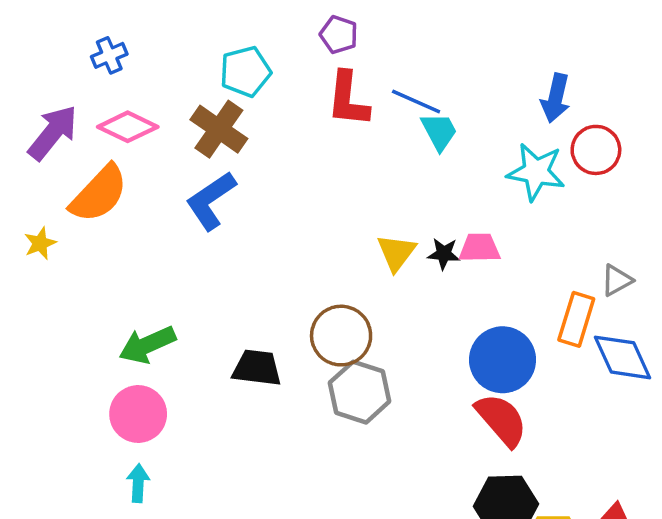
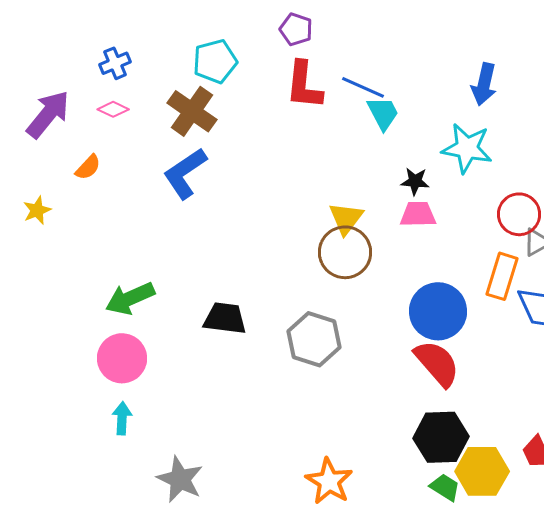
blue cross: (109, 55) -> (115, 63), moved
pink diamond: (128, 127) -> (113, 109), size x0.6
red circle: (596, 150) -> (519, 214), moved
orange semicircle: (99, 194) -> (88, 167), size x0.5
black star: (444, 254) -> (415, 181), moved
brown circle: (341, 336) -> (345, 252), moved

